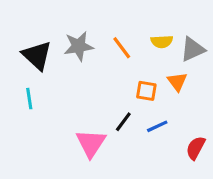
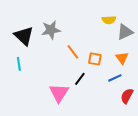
yellow semicircle: (162, 42) -> (109, 20), moved
orange line: (122, 48) -> (73, 52), moved
orange triangle: (177, 82) -> (122, 58), moved
blue line: (157, 126) -> (115, 78), moved

